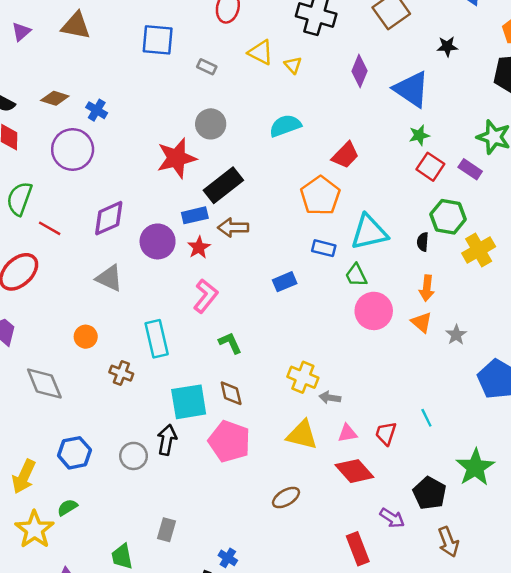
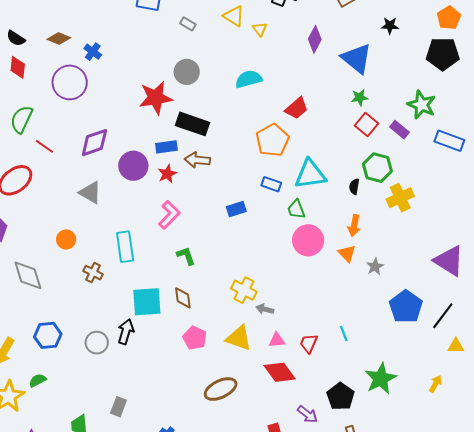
black rectangle: (223, 185) -> (192, 124), turned 52
pink pentagon: (229, 441) -> (195, 338), moved, size x0.7
brown ellipse: (286, 498) -> (221, 389), size x1.4

